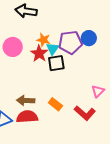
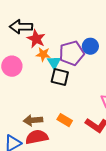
red star: (39, 53) -> (36, 39), moved
black square: (56, 63) -> (60, 77), turned 30

